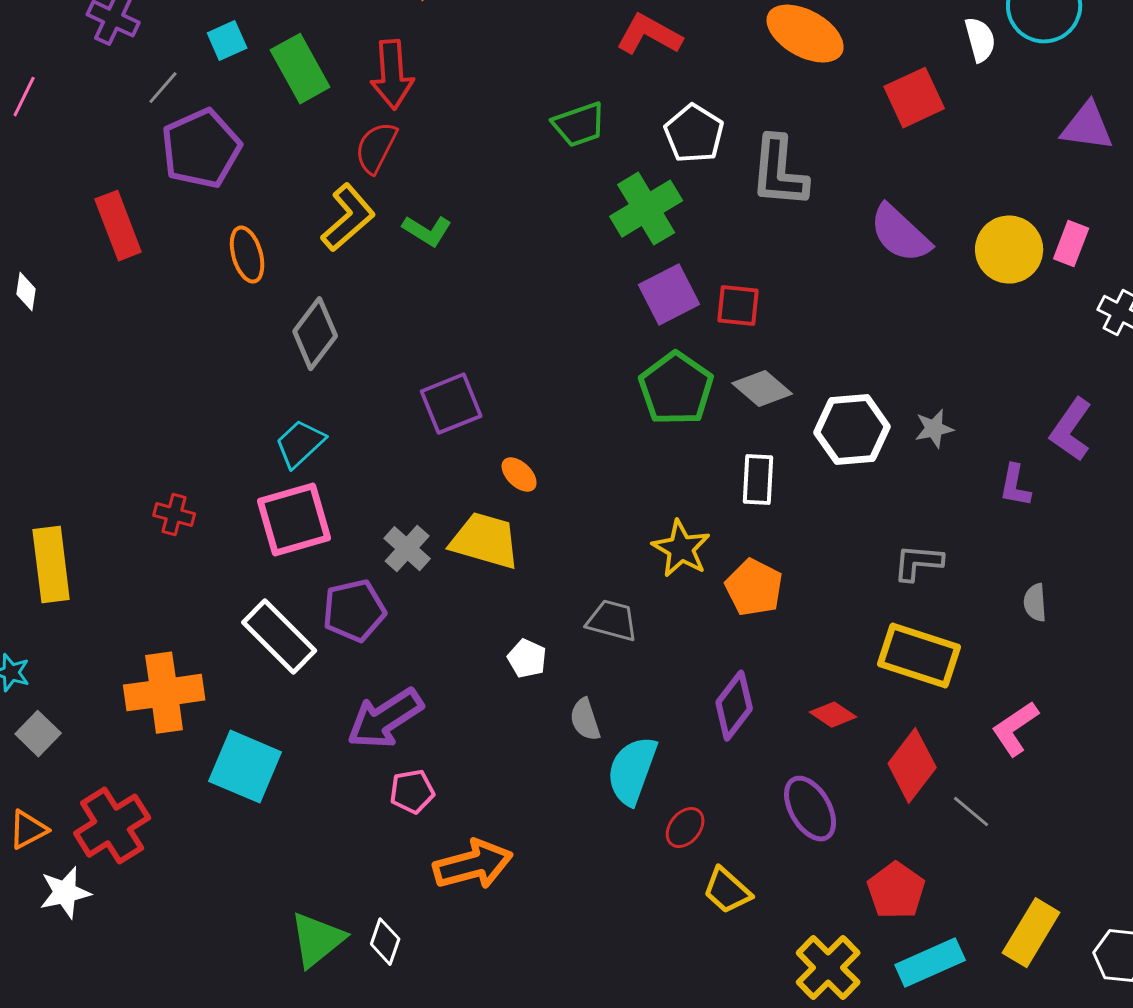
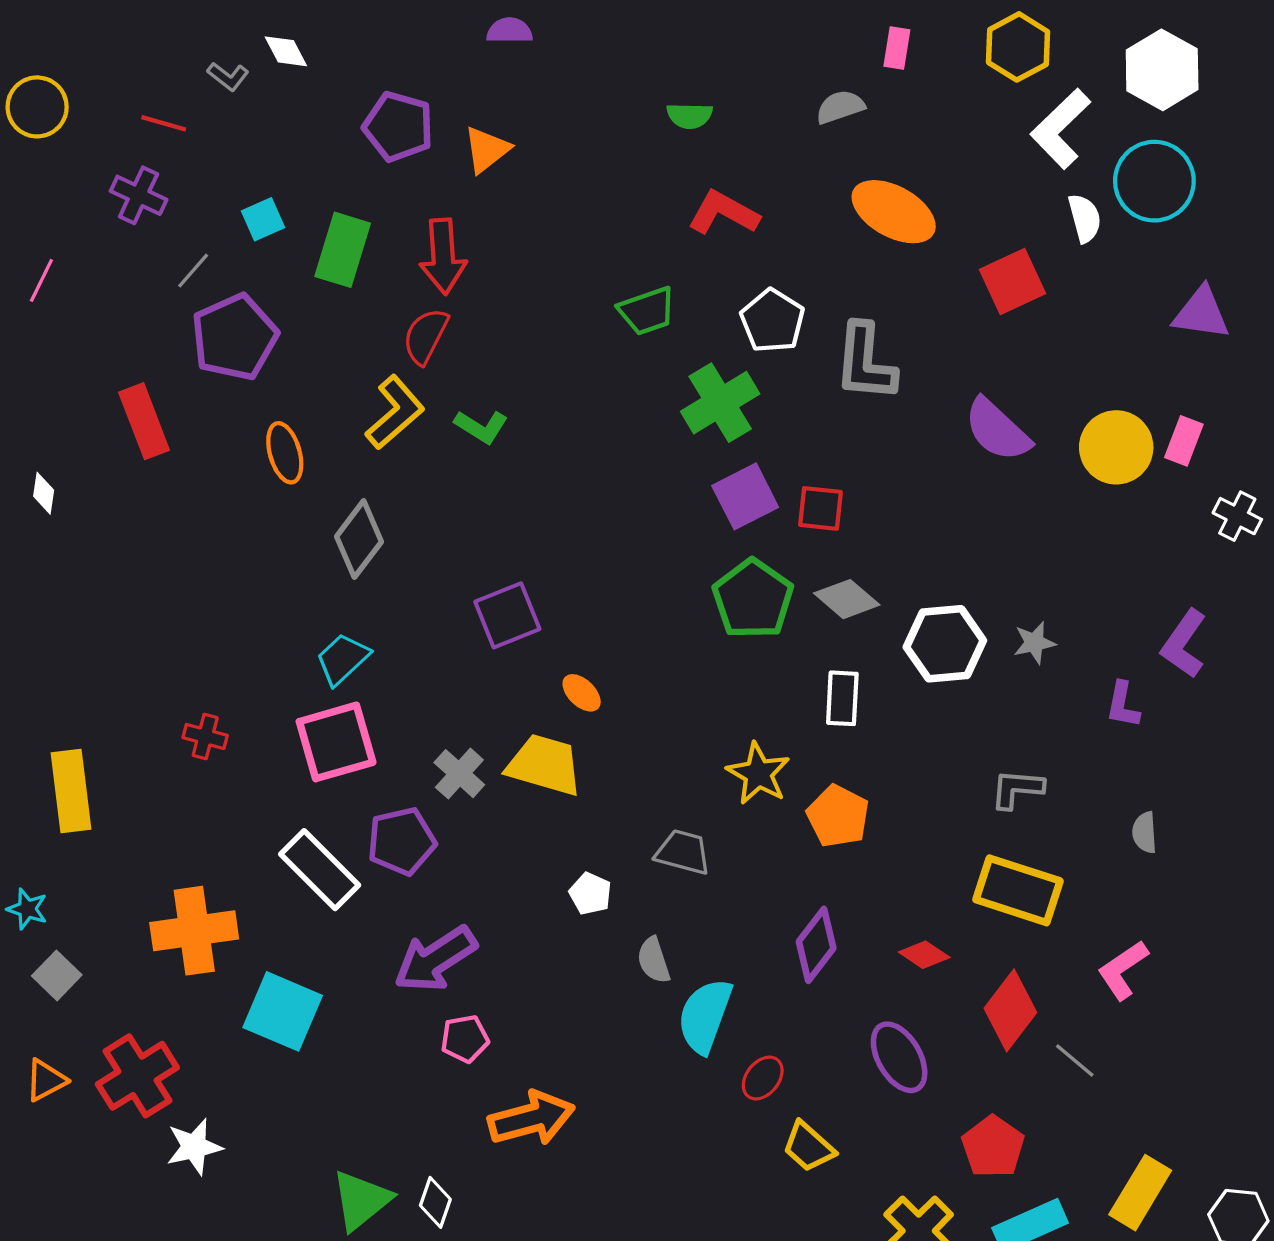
green rectangle: (300, 69) -> (343, 250), turned 46
white star: (65, 893) -> (194, 1147), moved

